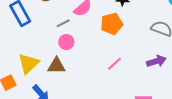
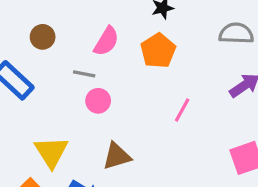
gray line: (63, 23) -> (84, 74), turned 56
brown triangle: (57, 66) -> (117, 156), moved

